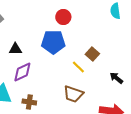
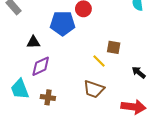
blue pentagon: (53, 42) -> (63, 23), moved
brown square: (92, 54) -> (114, 47), turned -32

